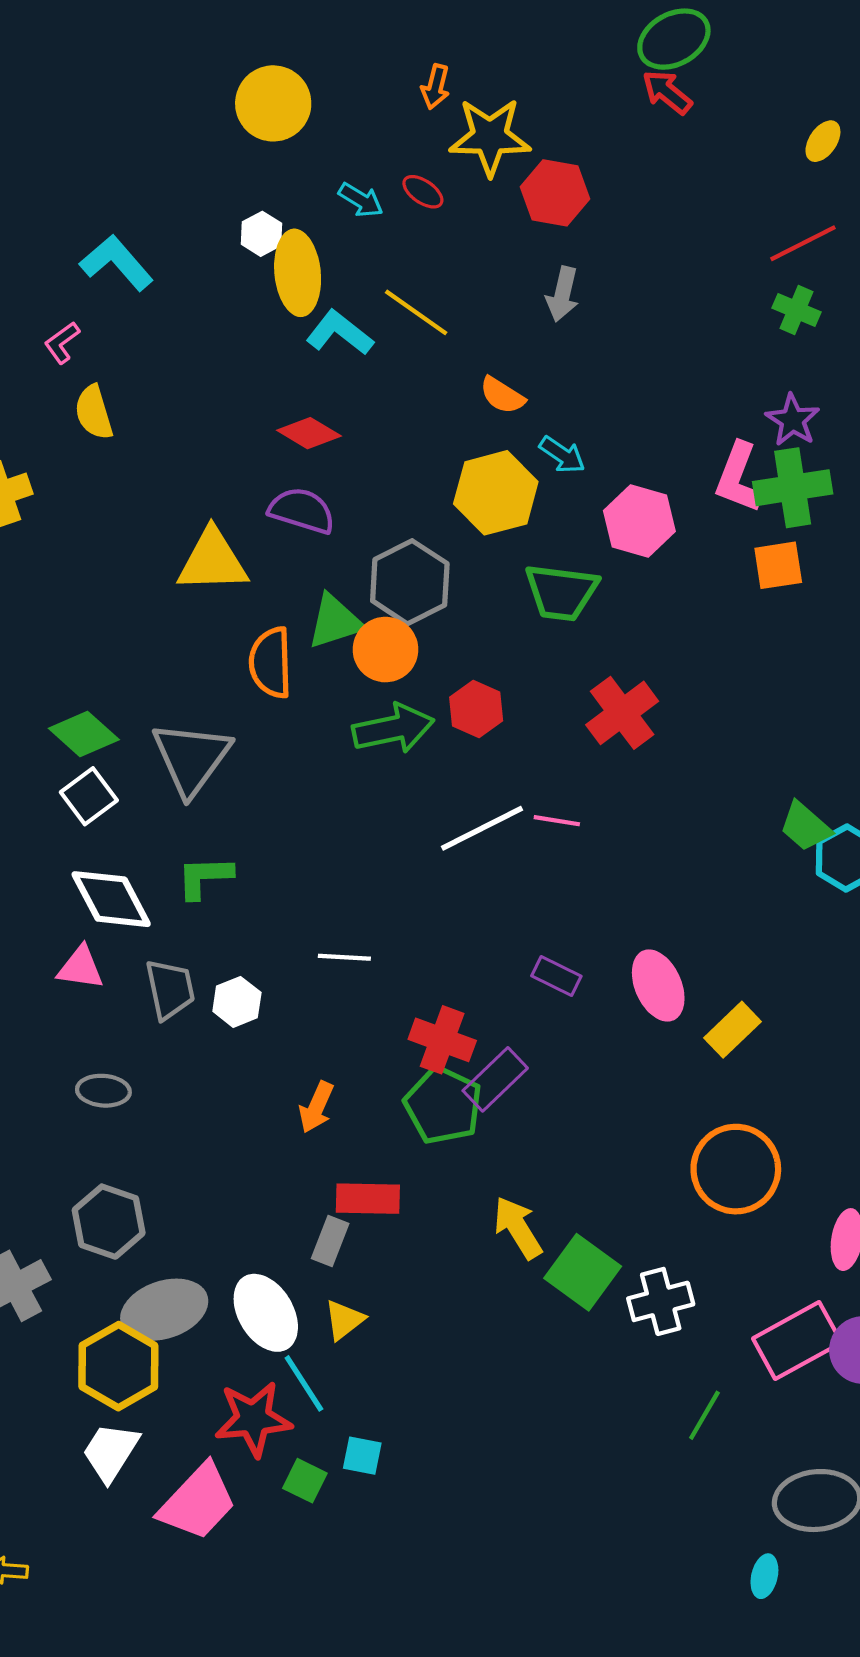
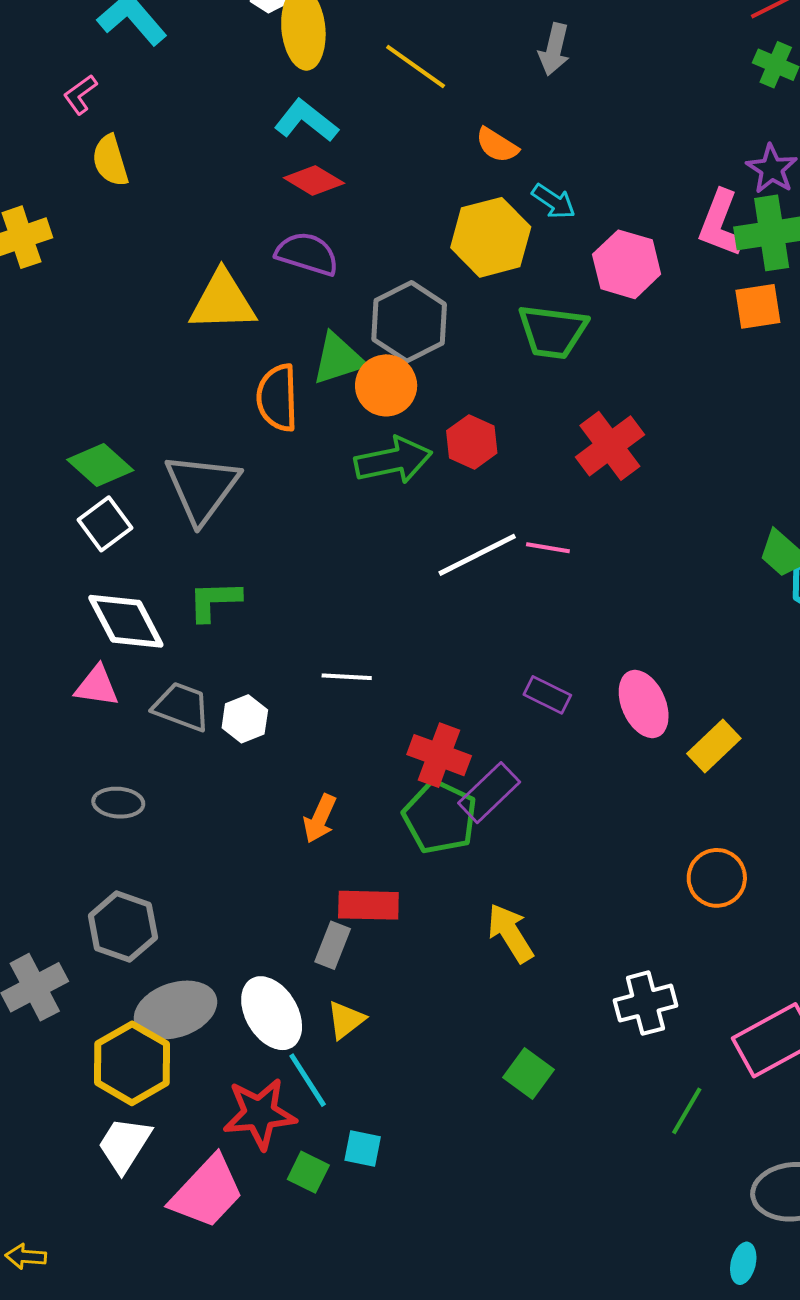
cyan L-shape: (340, 333) -> (306, 121), moved
gray trapezoid: (170, 989) -> (181, 707), turned -58
orange circle: (736, 1169) -> (717, 878), size x0.7
green square: (583, 1272) -> (529, 1074), moved, size x0.7

